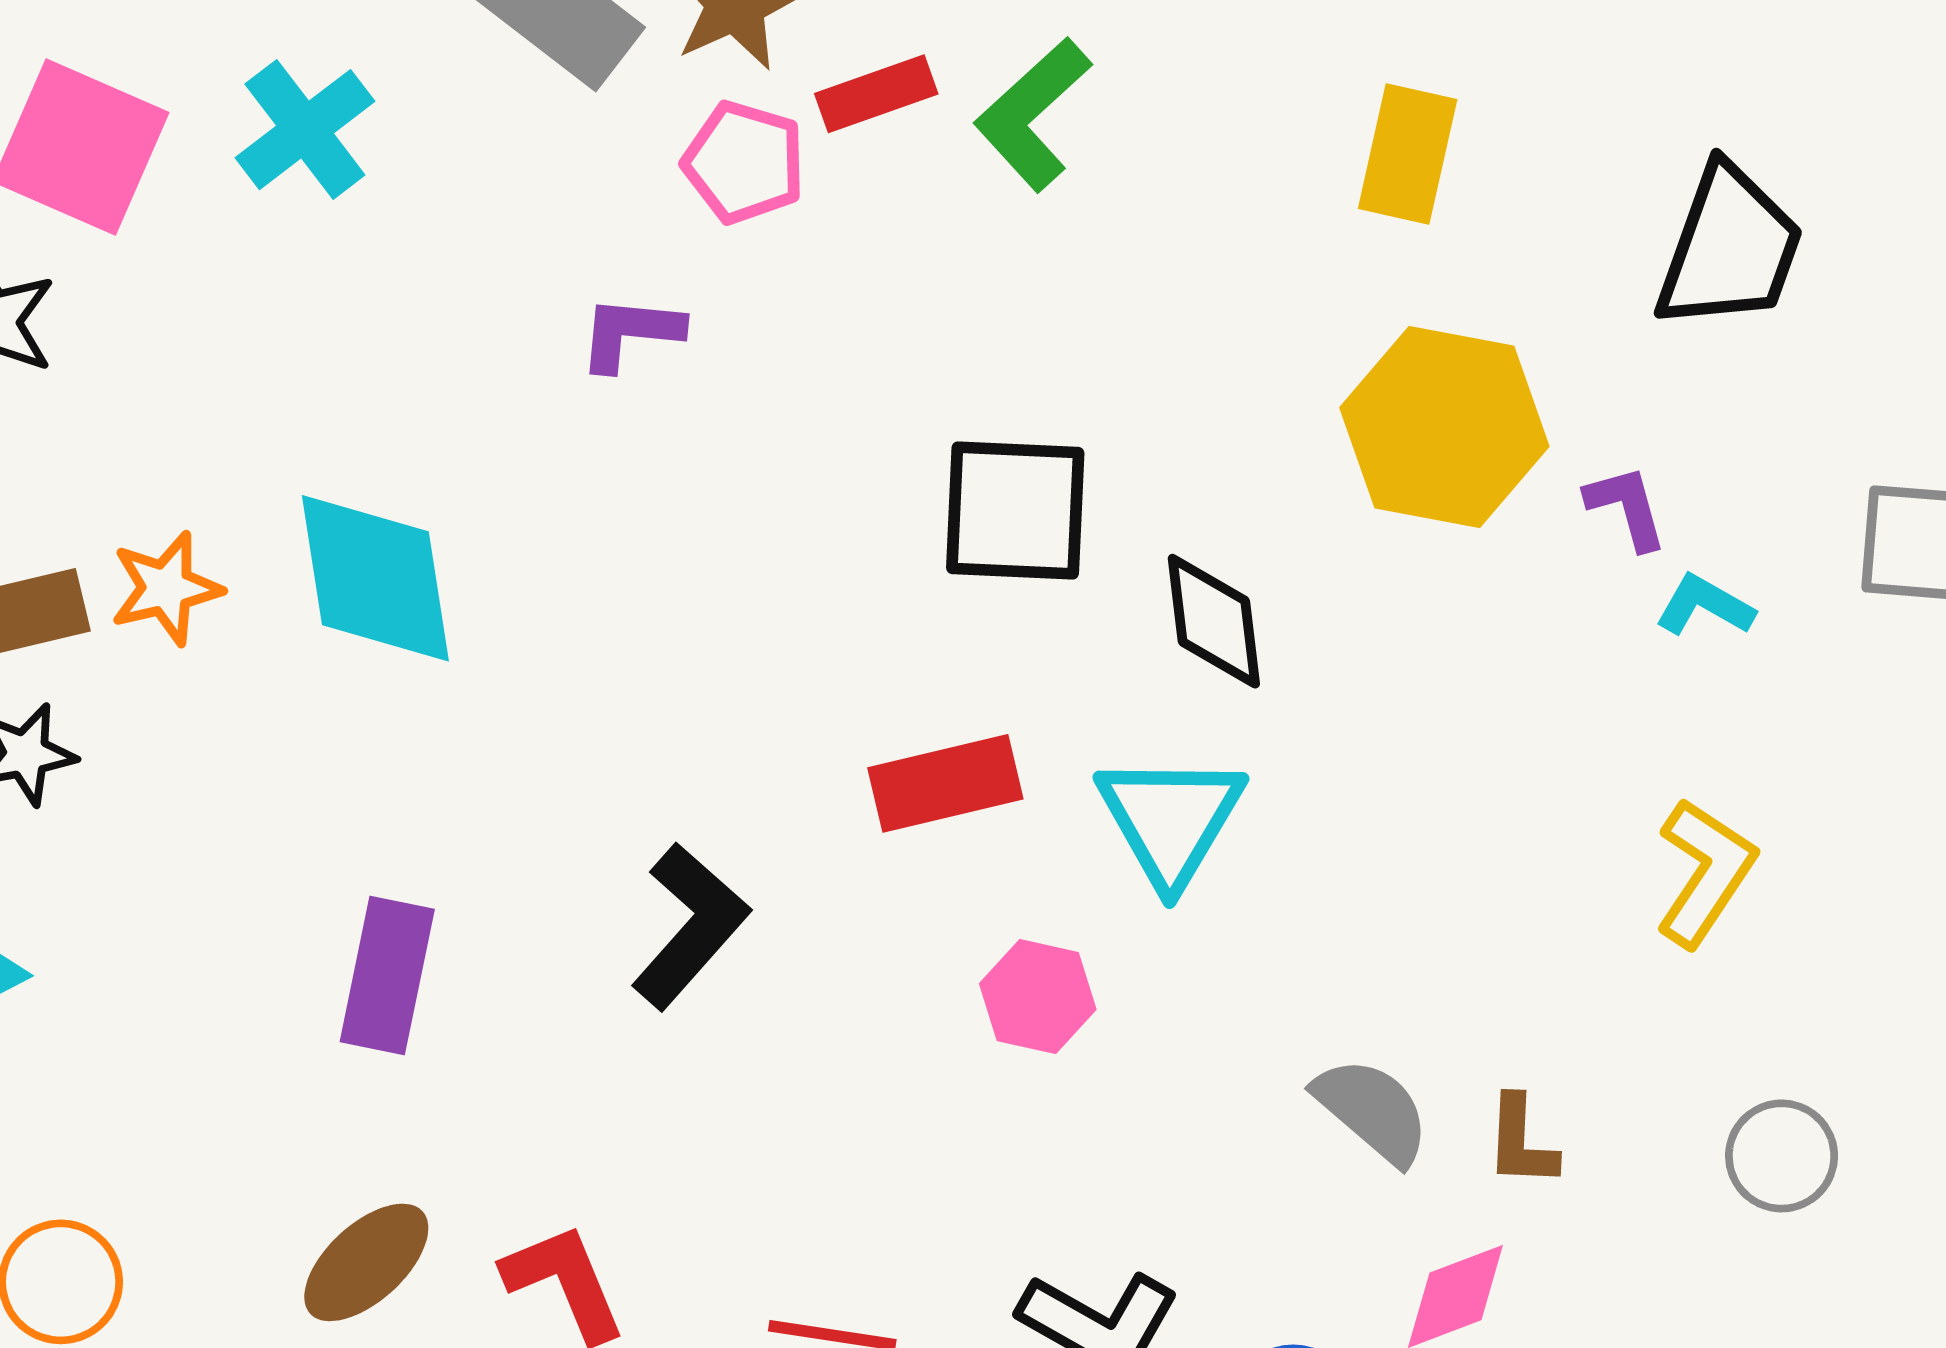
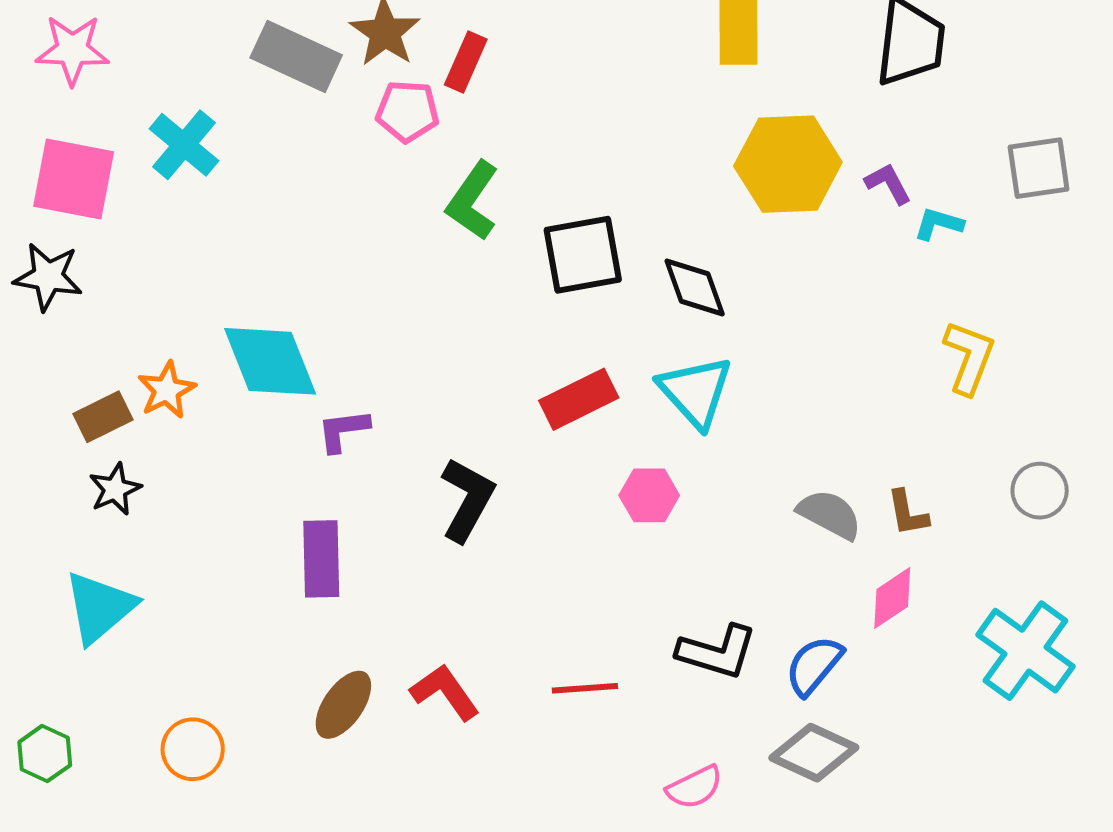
red rectangle: (876, 94) -> (466, 62), turned -34
green L-shape: (1033, 114) -> (473, 201), moved
purple L-shape: (630, 333) -> (343, 430), moved

